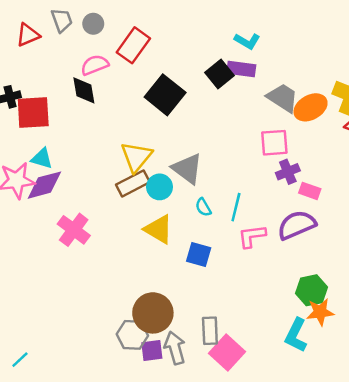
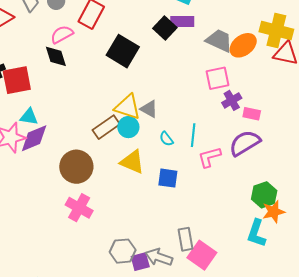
yellow triangle: (136, 157) -> (128, 107), moved, turned -44
gray triangle: (187, 169) -> (149, 109), size x0.7
pink cross: (74, 230) -> (79, 208), moved
brown circle: (153, 313) -> (76, 167), moved
gray arrow: (175, 348) -> (159, 257), turned -48

